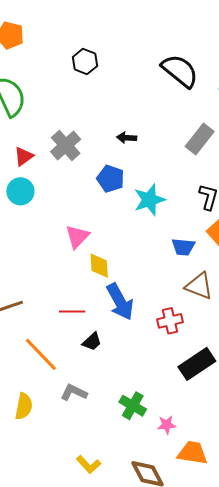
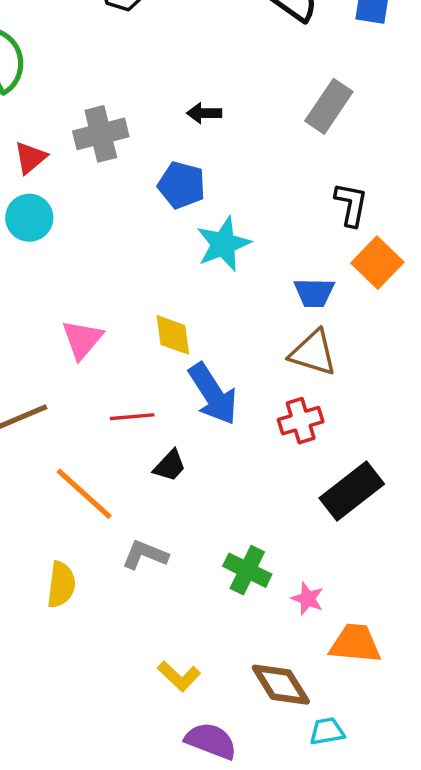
gray cross: (66, 145) -> (101, 134), turned 32
cyan star: (149, 200) -> (223, 244), moved
pink triangle: (77, 237) -> (82, 339), moved
brown triangle: (199, 286) -> (313, 353), moved
pink star: (167, 425) -> (308, 599), turned 30

